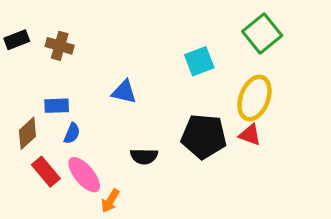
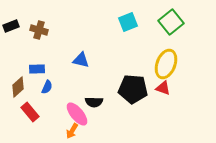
cyan square: (199, 61) -> (128, 22), moved
pink ellipse: (84, 175) -> (77, 114), moved

